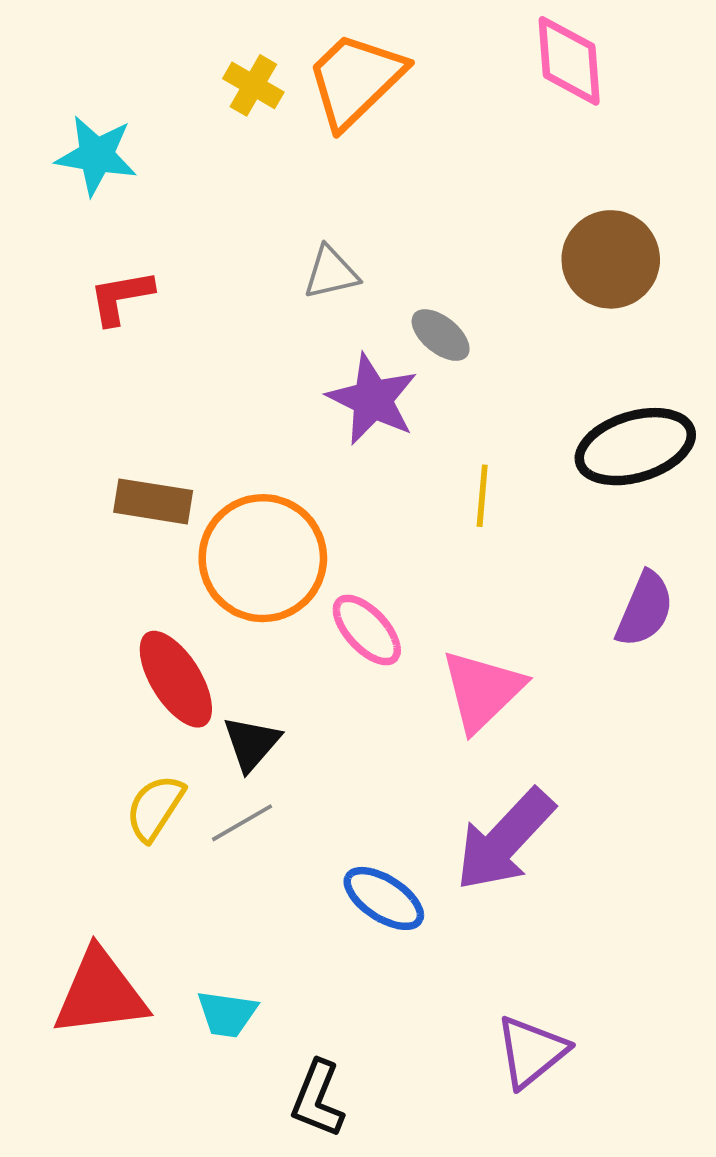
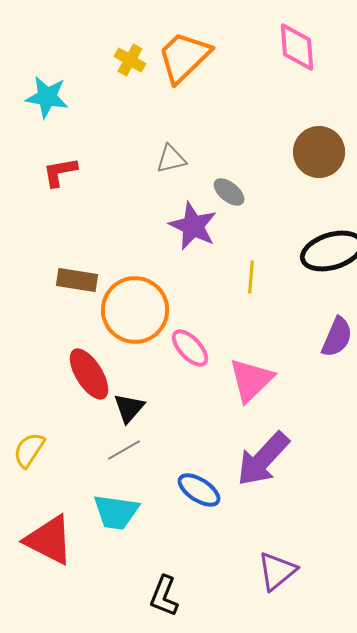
yellow semicircle: (155, 808) -> (29, 450), moved
red triangle: (100, 993) -> (49, 540), turned 34
cyan trapezoid: (227, 1014) -> (116, 512), moved, size x1.4

